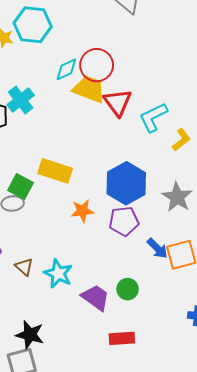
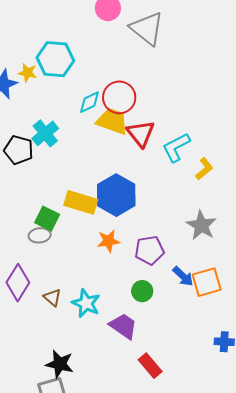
blue hexagon: (126, 183) -> (116, 195), moved
green circle: (128, 289) -> (142, 291), moved
red rectangle: (122, 338) -> (150, 366), turned 55

